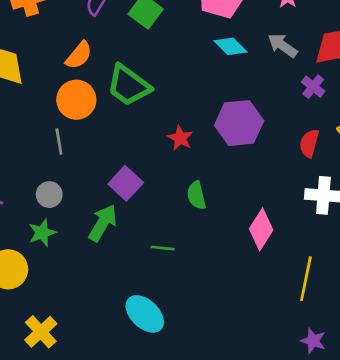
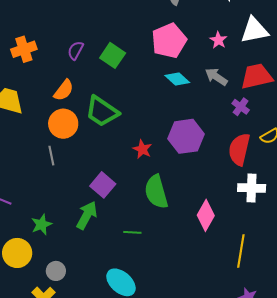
red semicircle: (309, 143) -> (239, 149), size x1.5
gray circle: (49, 195) -> (56, 271), moved
green semicircle: (196, 195) -> (156, 192), size x1.6

